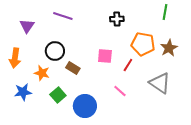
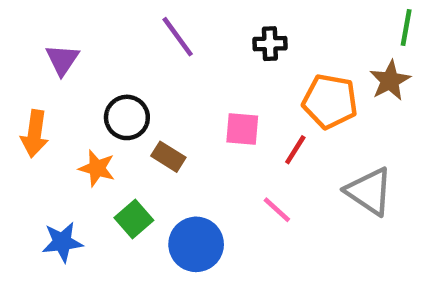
green line: (165, 12) -> (406, 27), moved
purple line: (63, 16) -> (178, 37), moved, turned 36
brown star: (169, 48) -> (390, 81), moved
blue star: (23, 92) -> (62, 242), moved

